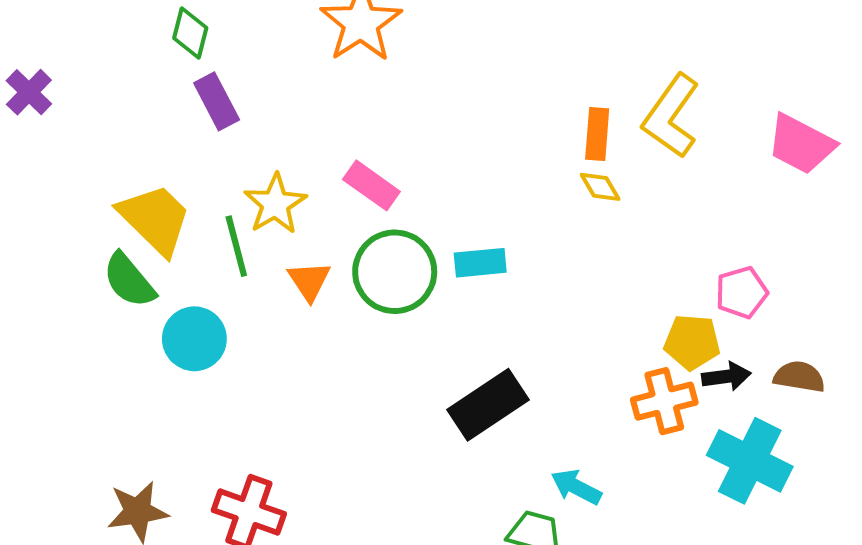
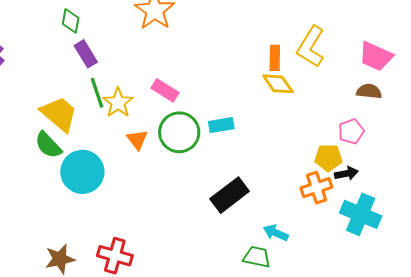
yellow diamond: (600, 187) -> (278, 84), size x1.5
green line: (236, 246) -> (97, 93), moved
cyan circle: (194, 339) -> (82, 172), size x1.4
brown semicircle: (799, 377) -> (369, 91), moved

